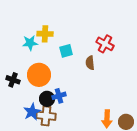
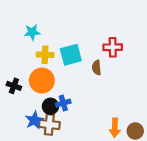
yellow cross: (45, 34) -> (45, 55), moved
cyan star: (30, 43) -> (32, 32), moved
red cross: (105, 44) -> (113, 47), turned -30
cyan square: (66, 51) -> (71, 55), size x1.5

